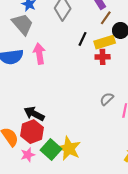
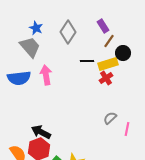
black line: (83, 39) -> (87, 61), turned 64
red cross: (103, 57) -> (106, 78), turned -32

